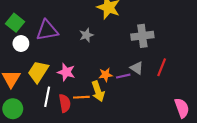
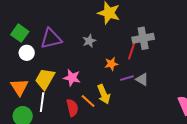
red line: (162, 67) -> (132, 51), moved
gray triangle: (137, 68) -> (142, 79), moved
orange star: (106, 75) -> (111, 64), moved
white line: (47, 97) -> (42, 102), moved
orange line: (81, 97) -> (88, 101), turned 49

